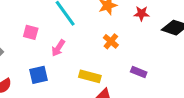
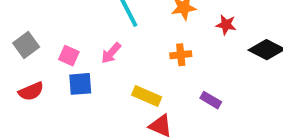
pink square: (31, 32) -> (69, 56), moved
orange cross: (111, 41) -> (181, 55), turned 35

